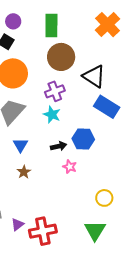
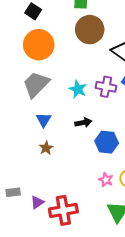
purple cross: (55, 91) -> (106, 87), moved, turned 30
blue hexagon: (83, 139) -> (107, 142), moved
pink star: (70, 167) -> (106, 180), moved

